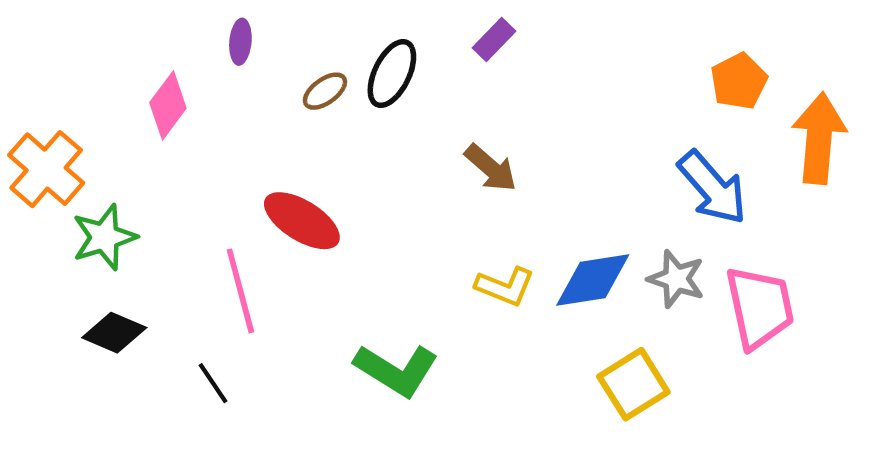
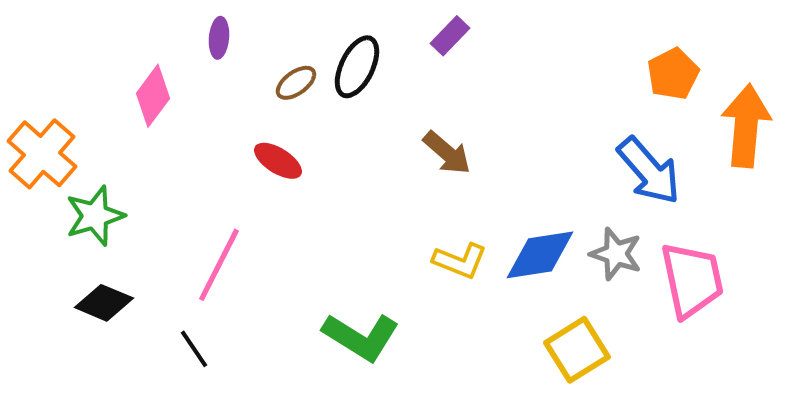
red ellipse: (302, 221) -> (278, 161), moved, size x0.7
pink line: (240, 291) -> (219, 265), turned 42

